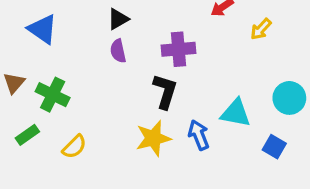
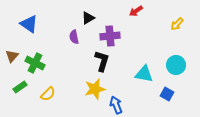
black triangle: (118, 19) -> (88, 18), moved
yellow arrow: (261, 29) -> (177, 24), moved
blue arrow: (199, 135) -> (116, 105), moved

